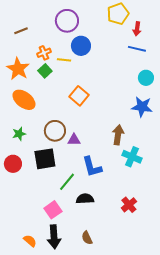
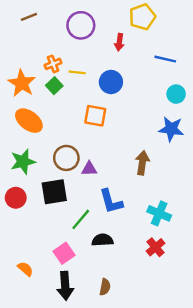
red arrow: (137, 29) -> (119, 42), moved
brown line: (21, 31) -> (29, 17), moved
blue circle: (81, 46) -> (111, 82), moved
orange square: (79, 96) -> (95, 116), turned -30
green star: (19, 134) -> (23, 162), size x1.5
cyan cross: (132, 157) -> (159, 213), moved
brown semicircle: (87, 238) -> (105, 287), turned -144
orange semicircle: (30, 241) -> (25, 269), moved

